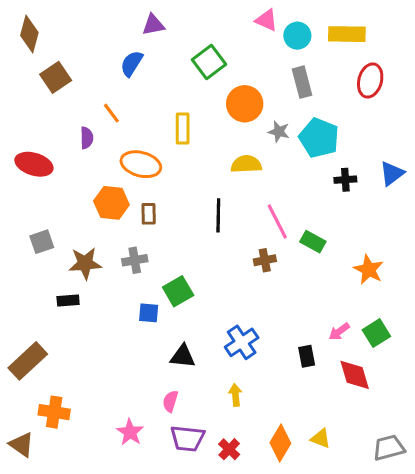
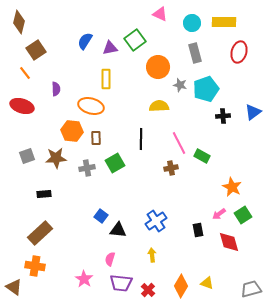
pink triangle: (266, 20) -> (160, 14), moved
purple triangle: (153, 25) -> (110, 48), moved
orange line: (111, 113) -> (25, 73), moved
yellow rectangle: (183, 129) -> (106, 79), moved
cyan pentagon: (319, 138) -> (206, 89), turned 30
brown star: (85, 263) -> (56, 158), moved
orange star: (369, 270) -> (232, 187), moved
green square: (178, 291) -> (115, 163), moved
blue square: (149, 313) -> (101, 216), moved, turned 32
brown rectangle: (28, 361) -> (40, 233), moved

